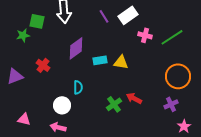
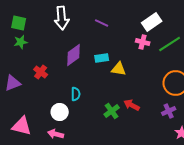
white rectangle: (128, 15) -> (152, 22), moved
purple line: (104, 16) -> (102, 23), turned -32
green square: (37, 21) -> (19, 23), moved
cyan rectangle: (100, 60) -> (102, 58), moved
pink triangle: (24, 119) -> (22, 126), size x1.5

